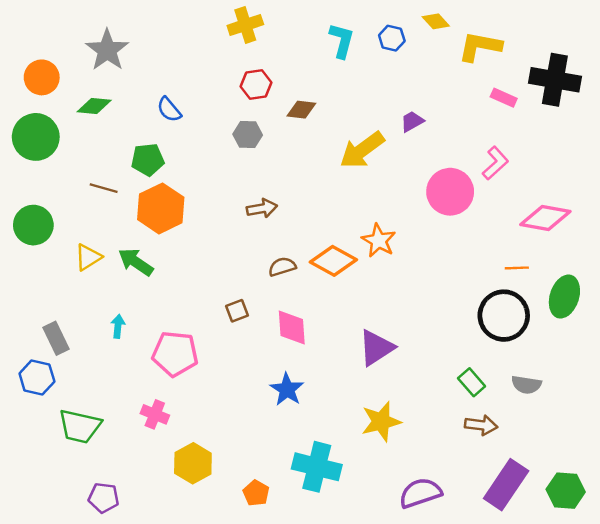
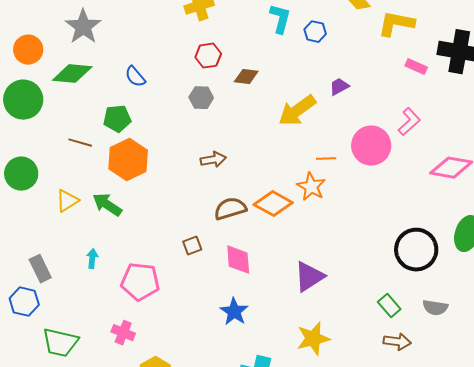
blue hexagon: (392, 38) -> (315, 32), moved
green diamond: (94, 106) -> (72, 74), size x1.4
brown semicircle: (282, 267) -> (230, 209), size x1.4
orange line: (517, 268) -> (326, 159), moved

